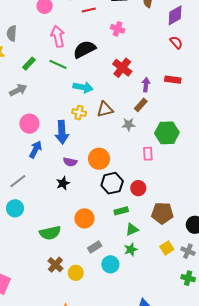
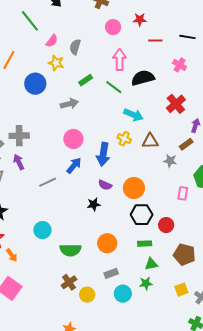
gray line: (18, 181) -> (48, 182), moved
cyan circle: (15, 208) -> (42, 230), moved

